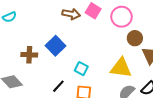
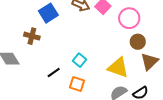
blue square: (55, 46) -> (48, 13), moved

